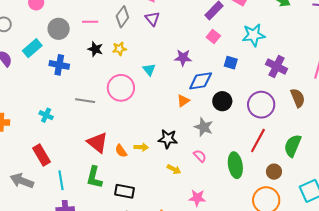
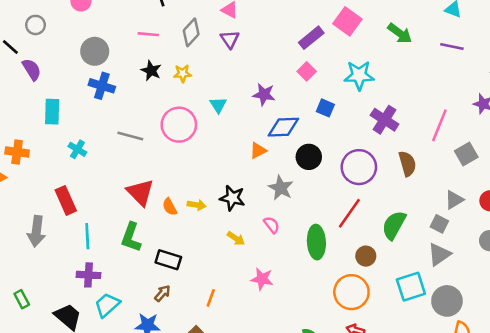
gray circle: (59, 29) -> (95, 51), moved
cyan rectangle: (32, 48) -> (52, 112), moved, turned -54
gray arrow: (22, 181) -> (36, 231), turned -110

